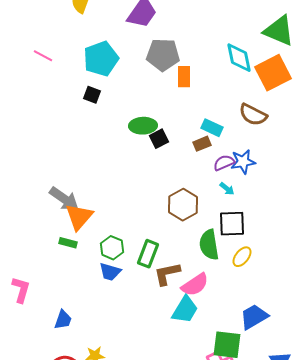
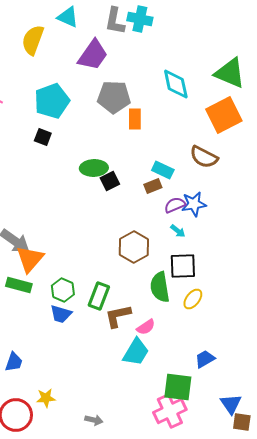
cyan diamond: (239, 58) -> (176, 84), moved
green rectangle: (68, 243) -> (19, 285), size x1.4
pink semicircle: (195, 285) -> (146, 327), size x0.7
blue trapezoid: (254, 317) -> (205, 359), size x0.7

